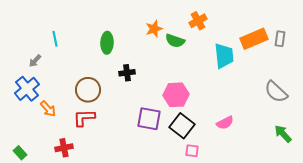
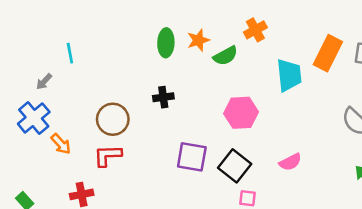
orange rectangle: (254, 39) -> (328, 53), turned -40
green semicircle: (175, 41) -> (226, 56), turned -48
green ellipse: (107, 43) -> (166, 43), moved
pink hexagon: (176, 95) -> (241, 113), moved

